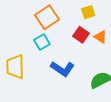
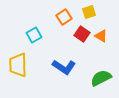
orange square: (47, 17) -> (64, 17), moved, size x0.7
cyan square: (42, 42) -> (34, 35), moved

